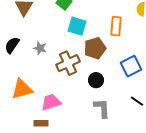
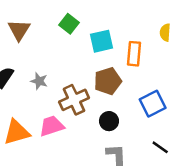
cyan square: (77, 26) -> (101, 41), moved, turned -30
pink trapezoid: (51, 102) -> (52, 126), moved

